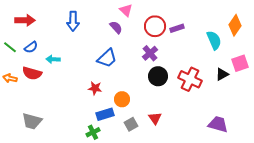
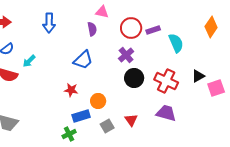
pink triangle: (126, 10) -> (102, 12), turned -32
purple semicircle: (116, 27) -> (92, 29), turned 32
cyan semicircle: (214, 40) -> (176, 43), moved
cyan arrow: (53, 59) -> (29, 61), turned -48
pink square: (240, 63) -> (216, 88), moved
purple trapezoid: (218, 124) -> (166, 113), moved

